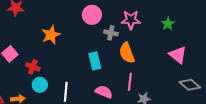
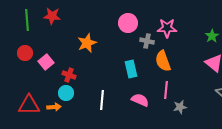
green star: (168, 24) -> (212, 36), moved
cyan circle: (40, 85) -> (66, 93), moved

